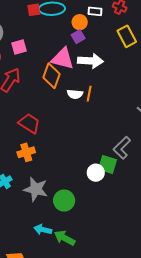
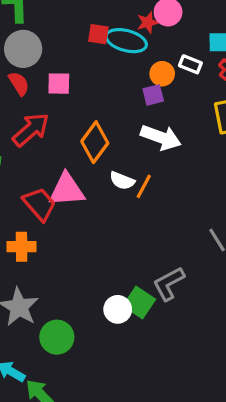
pink triangle: (63, 59) -> (67, 190), moved, turned -35

